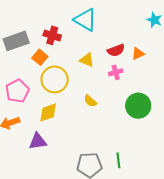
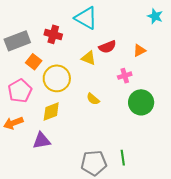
red semicircle: (116, 50) -> (107, 47), moved
orange square: (40, 57) -> (34, 62), moved
pink cross: (116, 72) -> (125, 76), moved

